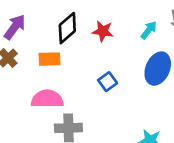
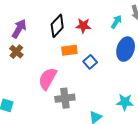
orange rectangle: (49, 59) -> (69, 50), moved
pink semicircle: (47, 99) -> (48, 79), turned -55

